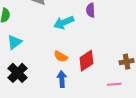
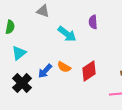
cyan arrow: (64, 23) -> (67, 34), turned -120
blue arrow: (62, 79) -> (45, 71), moved, turned -133

